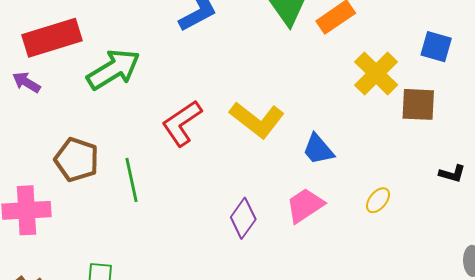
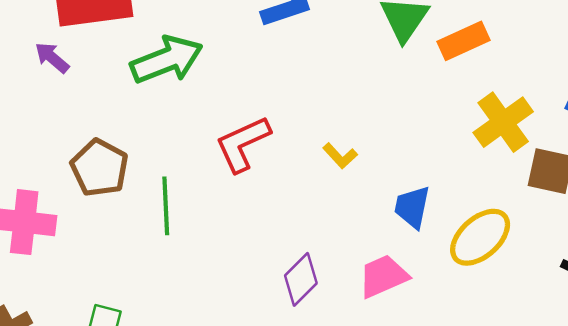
yellow L-shape: (257, 120) -> (340, 156), size x0.5
blue trapezoid: (318, 149) -> (412, 207), turned 42
yellow ellipse: (378, 200) -> (480, 237), moved, size x1.8

